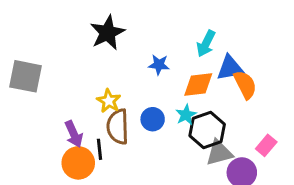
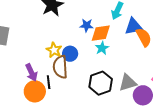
orange diamond: (198, 85) -> (101, 33), moved
cyan star: (186, 115) -> (102, 48), moved
blue circle: (153, 119) -> (70, 54), moved
black hexagon: (207, 130) -> (101, 83), moved

